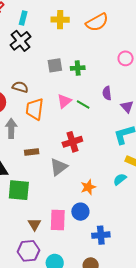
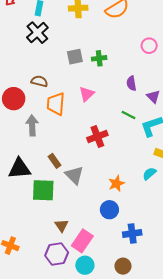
green line: (83, 104) -> (129, 115), moved
brown rectangle: (32, 152) -> (55, 161), moved, turned 64
gray triangle: (59, 167) -> (74, 175), moved, turned -36
pink rectangle: (58, 220) -> (82, 241), moved, turned 35

